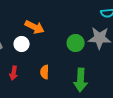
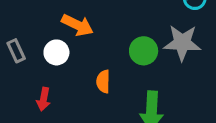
orange semicircle: (45, 72) -> (103, 81), moved

